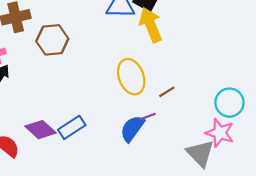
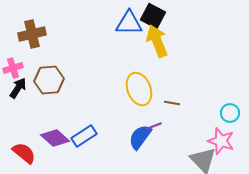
brown hexagon: (52, 40) -> (49, 80), moved
brown line: (167, 92) -> (172, 103), turned 42
cyan circle: (229, 103) -> (230, 113), size x0.7

